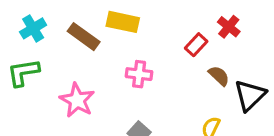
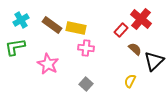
yellow rectangle: (123, 22) -> (76, 28), moved
red cross: (229, 27) -> (141, 19), size x1.5

